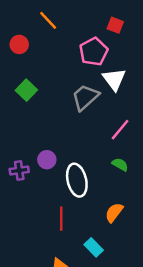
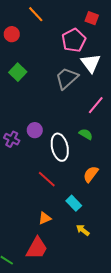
green semicircle: (120, 164) -> (86, 134), moved
purple cross: (19, 170) -> (12, 139), turned 35
red line: (61, 219) -> (47, 179), turned -48

